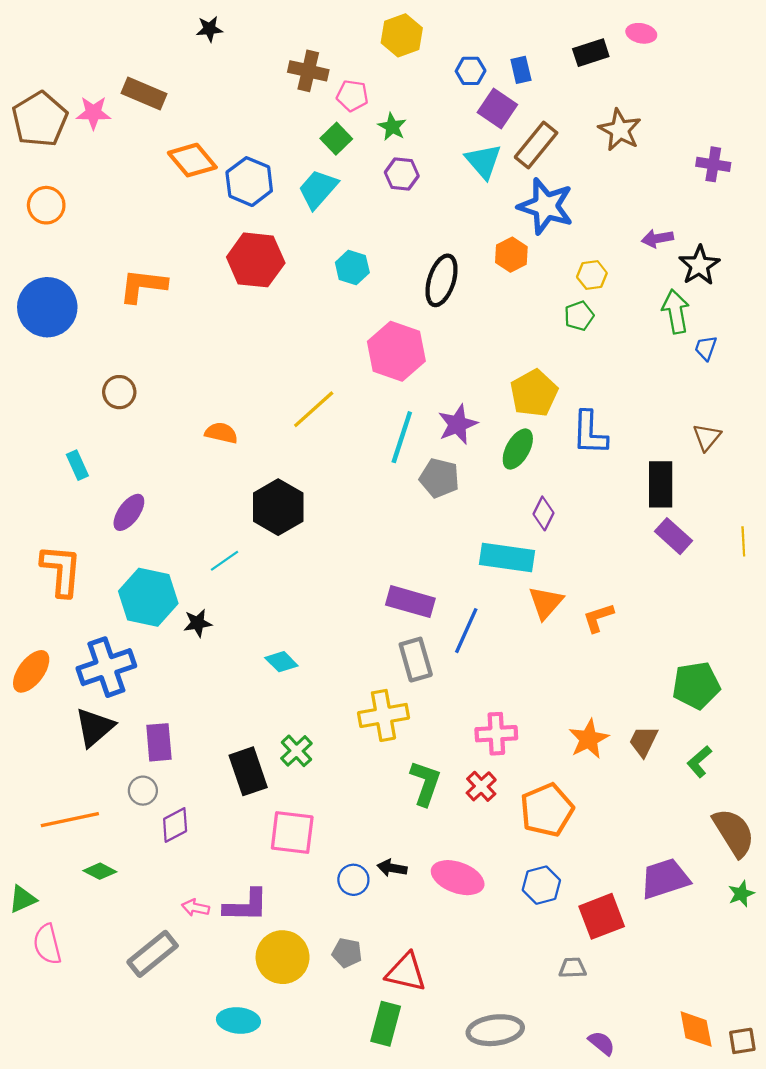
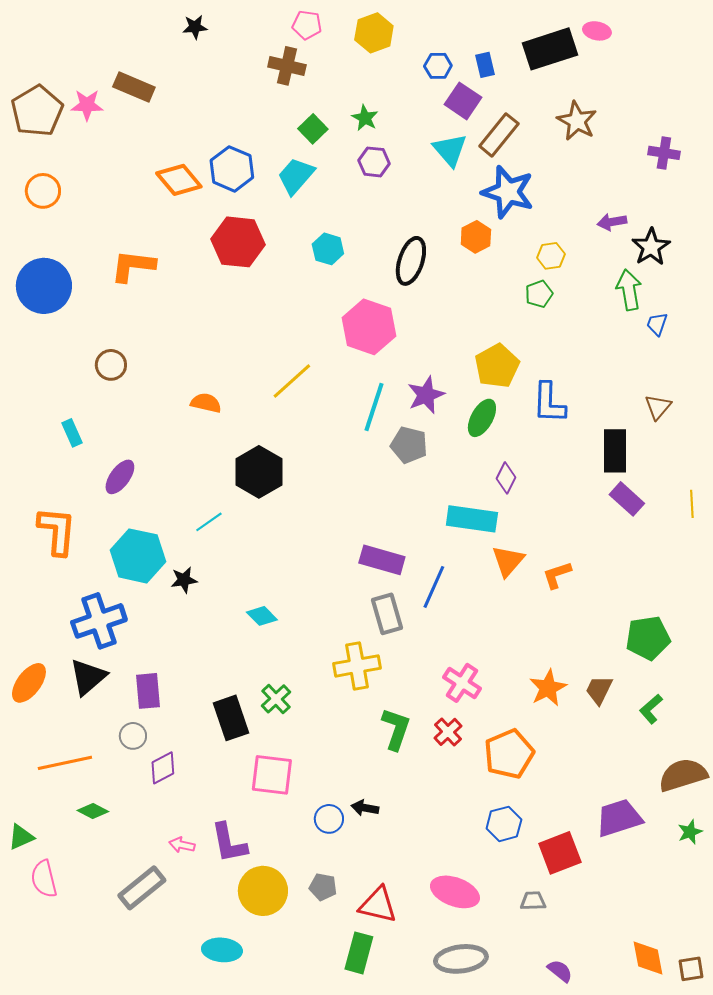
black rectangle: (591, 53) -> (550, 49), size x1.6
pink pentagon: (352, 96) -> (307, 25), moved
orange diamond: (192, 160) -> (179, 180), moved
orange ellipse: (31, 671) -> (29, 683), moved
pink cross: (496, 734) -> (462, 683), turned 36
brown semicircle: (734, 833) -> (683, 775), turned -75
pink ellipse: (458, 878) -> (455, 892), moved
purple L-shape: (246, 906) -> (229, 843), turned 78

